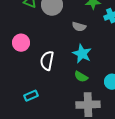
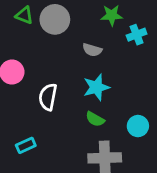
cyan star: (82, 54) -> (96, 87), turned 30

